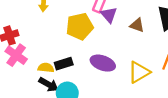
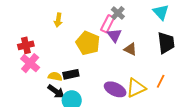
brown triangle: (137, 25) -> (130, 49), moved
yellow pentagon: (80, 26) -> (88, 43), turned 30
purple ellipse: (103, 63) -> (115, 89), moved

